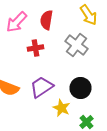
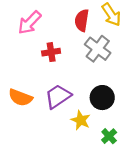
red semicircle: (46, 20) -> (82, 20), moved

